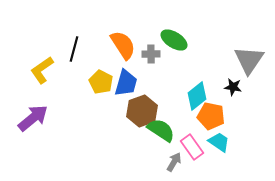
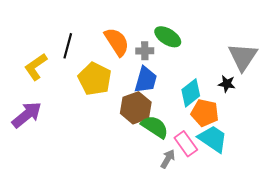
yellow pentagon: (101, 82) -> (95, 79), size x1.4
blue trapezoid: (126, 83) -> (146, 80), moved
cyan trapezoid: (219, 142) -> (213, 139), size x1.4

